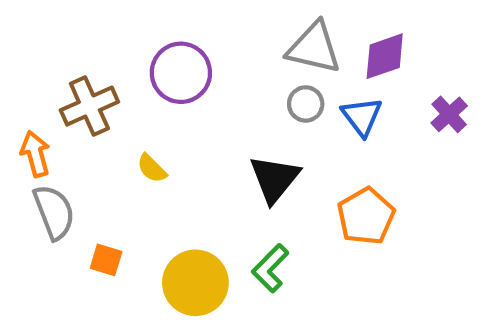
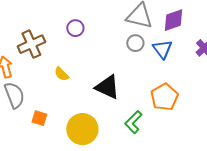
purple circle: (181, 73) -> (75, 28), size x0.6
black triangle: (274, 179) -> (107, 87), moved, turned -44
green L-shape: (270, 268) -> (133, 122), moved

